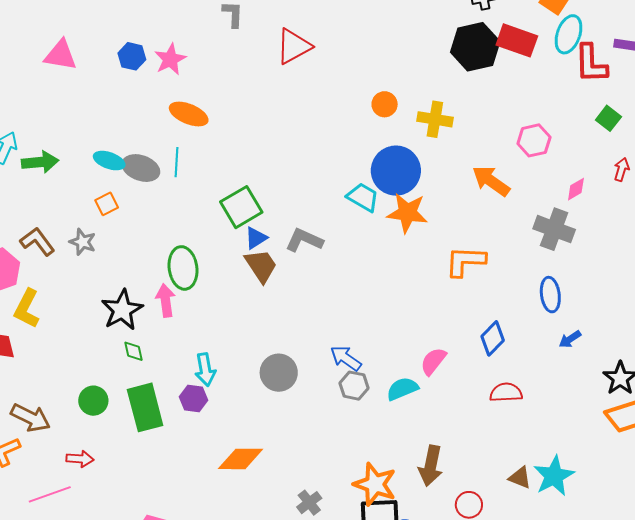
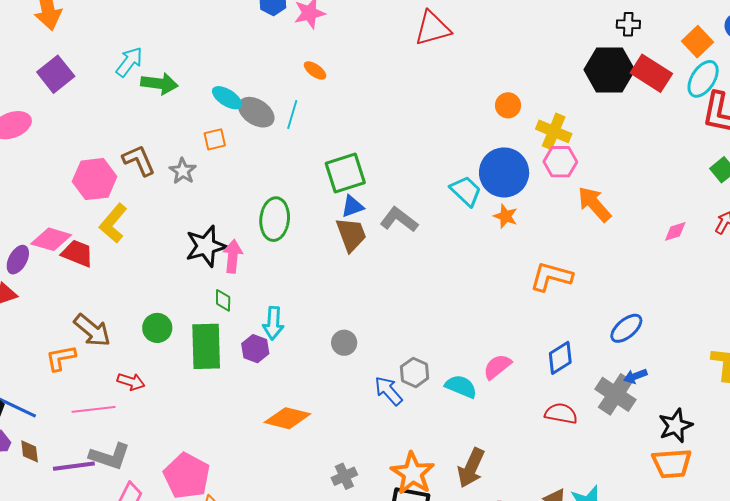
orange ellipse: (189, 114) -> (315, 70), size x0.6
pink hexagon: (534, 140) -> (560, 162), moved
orange star: (407, 213) -> (506, 216), size x0.6
gray cross: (554, 229) -> (615, 394), moved
blue ellipse: (550, 295) -> (626, 328), turned 44
pink arrow: (166, 300) -> (233, 256), moved
green diamond: (134, 351) -> (223, 300), moved
blue arrow: (346, 358) -> (388, 391), moved
gray circle: (279, 373) -> (344, 343), size x0.7
cyan semicircle: (402, 389) -> (461, 386), turned 32

